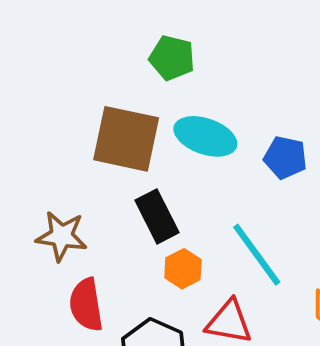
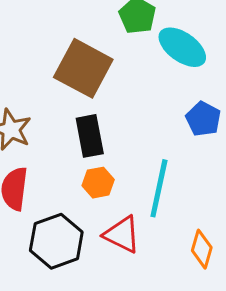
cyan ellipse: (205, 136) -> (182, 47), moved
cyan line: (257, 255) -> (159, 188), turned 32

